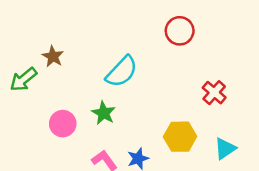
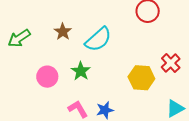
brown star: (53, 56) -> (63, 32), moved
yellow hexagon: (180, 137) -> (141, 78), moved

